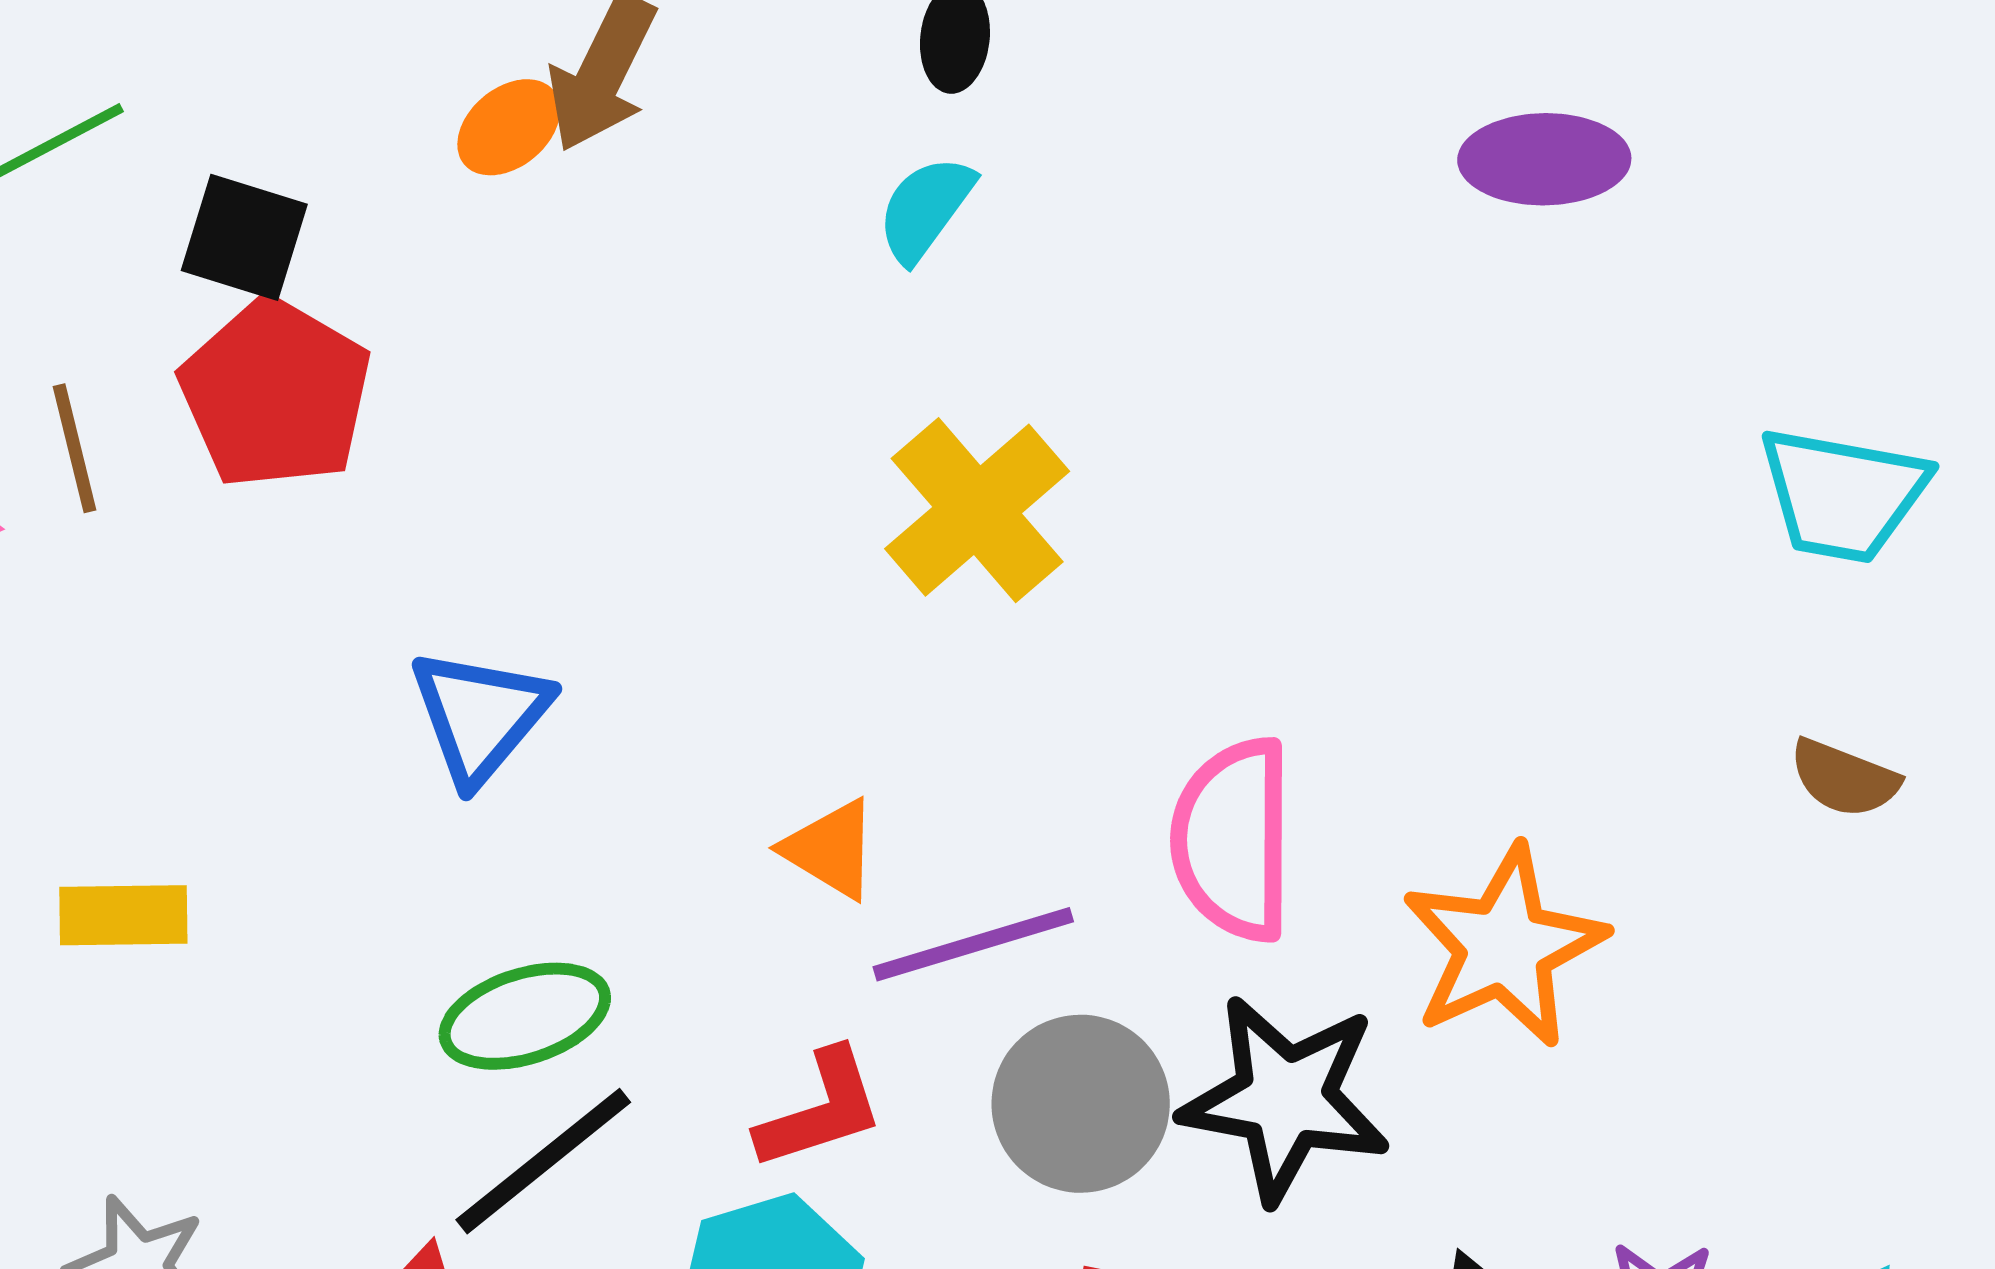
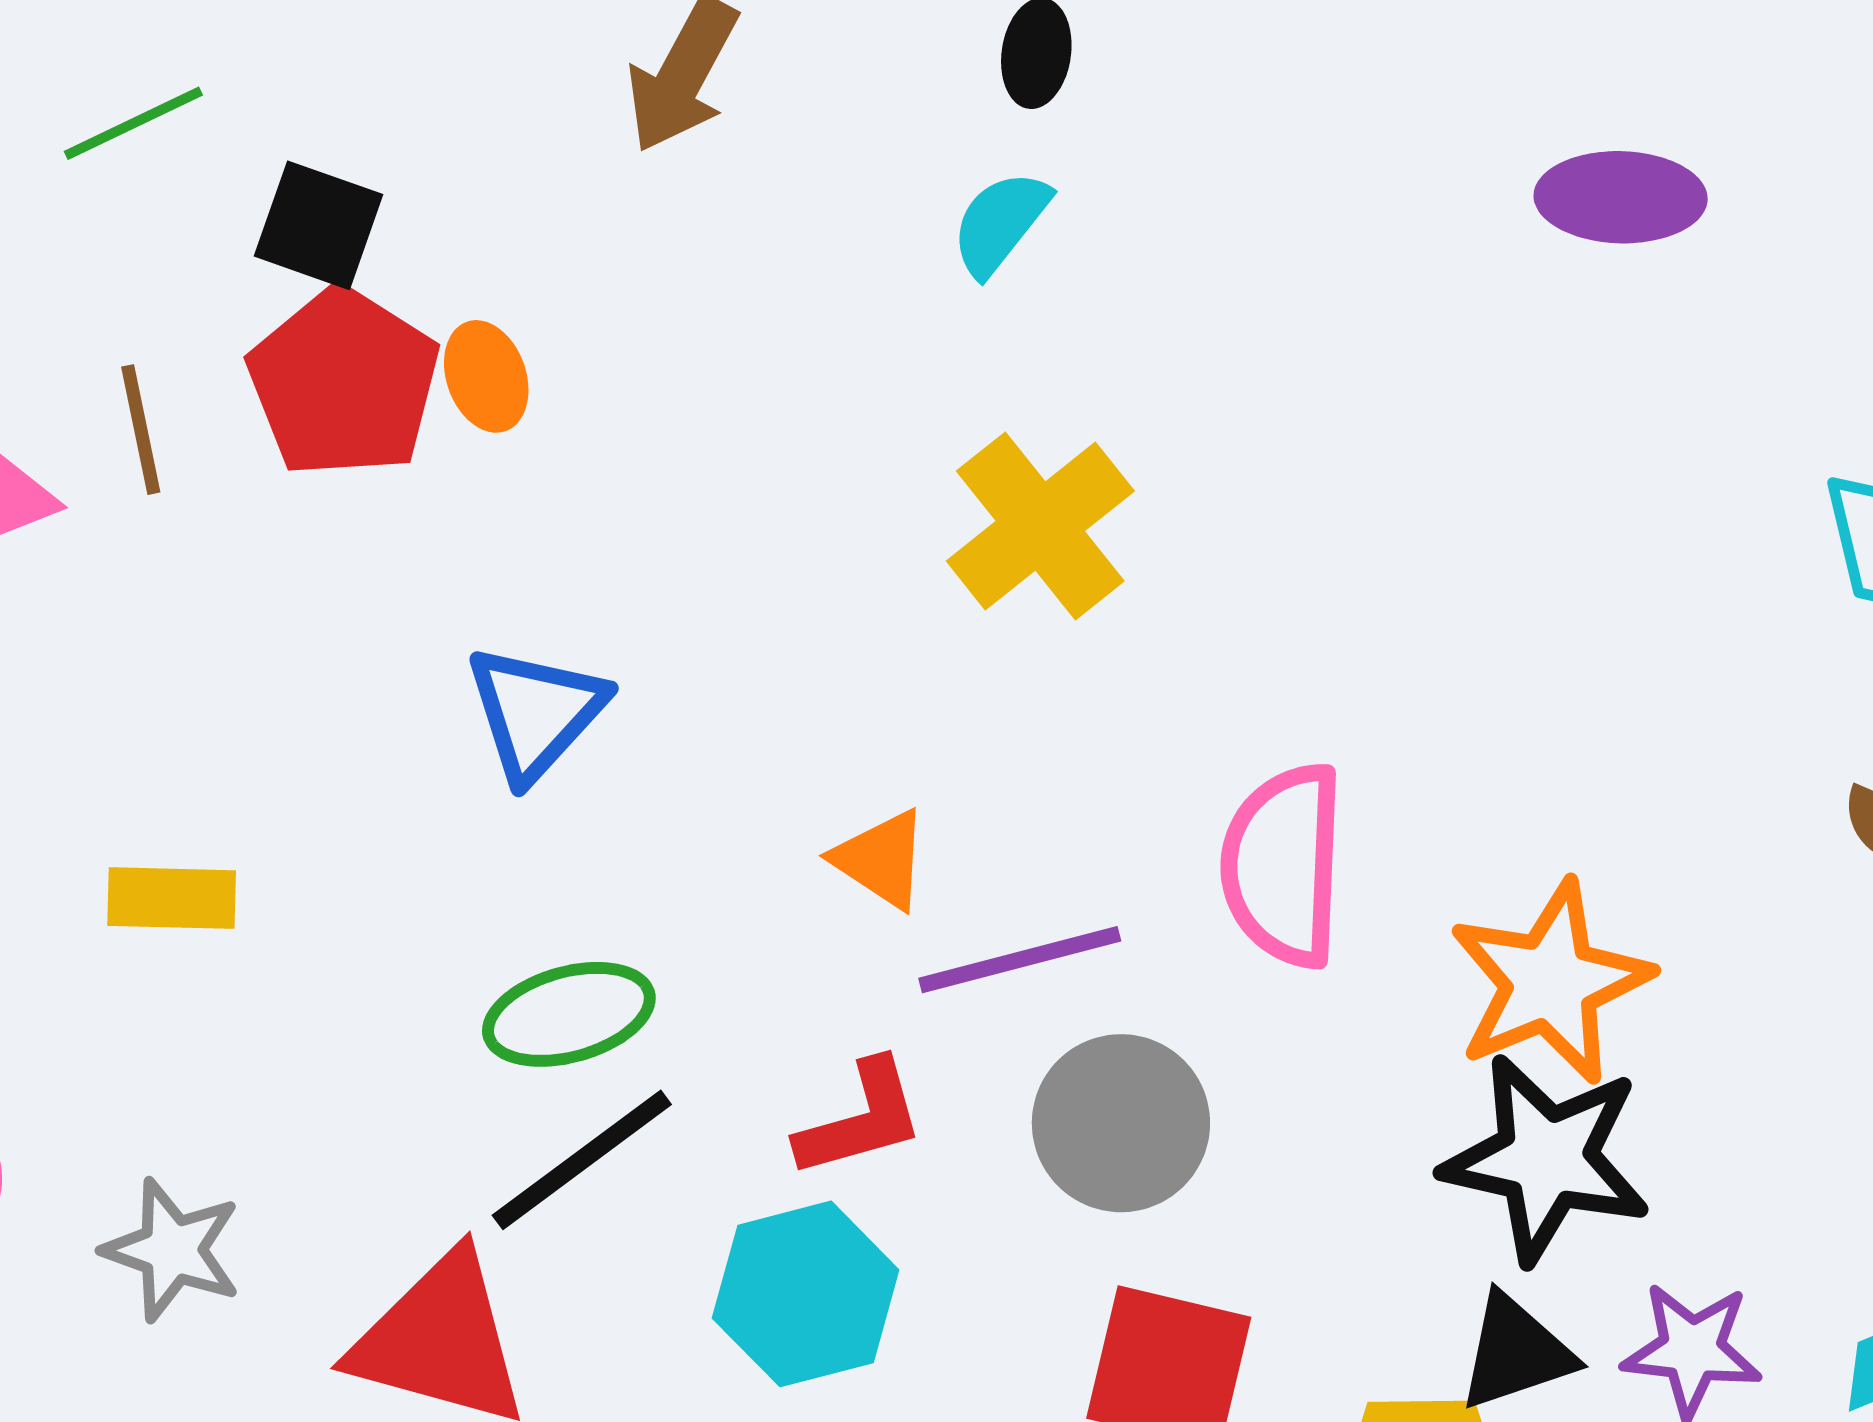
orange ellipse: (509, 127) -> (486, 376), moved, turned -72
black star: (1285, 1099) -> (1546, 1159), moved

